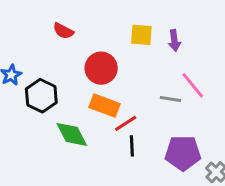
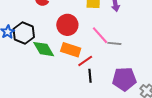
pink line: (193, 85) -> (100, 35), moved
black hexagon: (41, 96) -> (24, 33), moved
green diamond: (72, 134) -> (44, 49), moved

